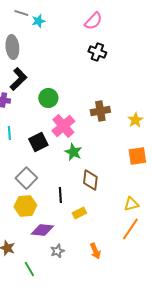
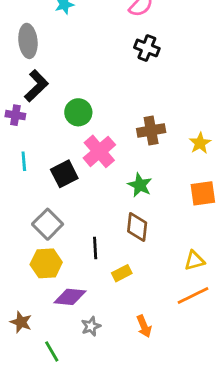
green star: (73, 152) -> (140, 185), moved
orange line: (130, 229) -> (193, 296), turned 30

